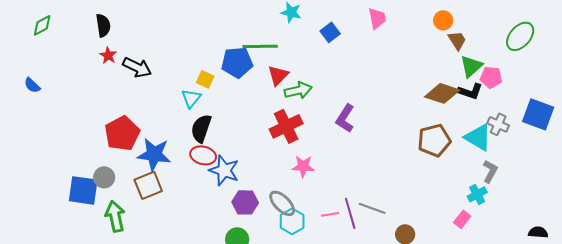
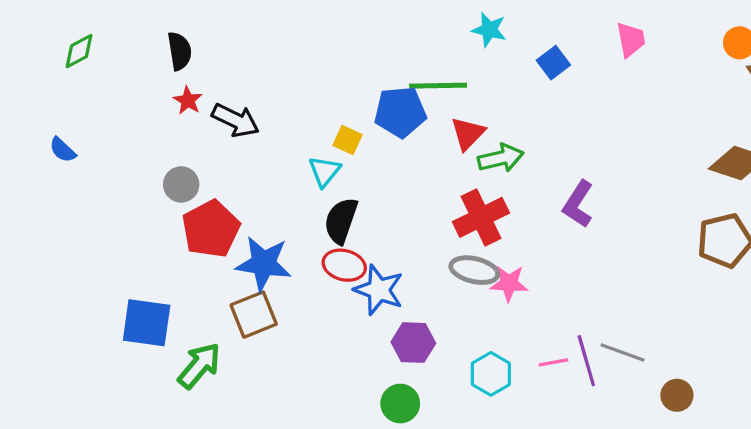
gray circle: (104, 177) -> (181, 184), moved
gray ellipse: (282, 203) -> (474, 270), moved, turned -32
green arrow: (115, 216) -> (199, 366), turned 52

